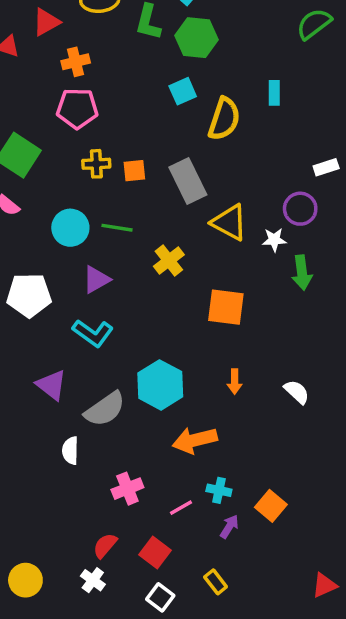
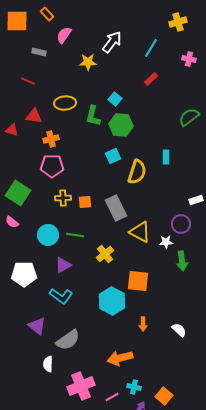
red triangle: (46, 22) -> (34, 116), turned 36
cyan hexagon: (160, 385) -> (112, 301), moved
pink cross: (127, 489) -> (81, 386), size x1.5

